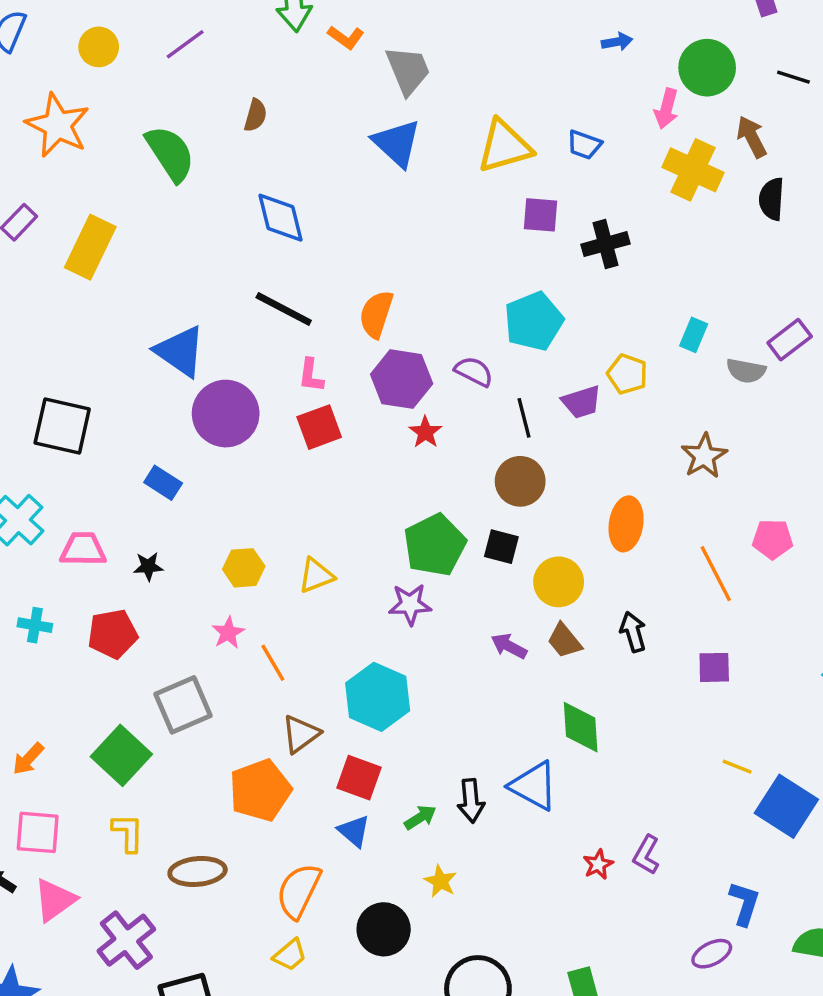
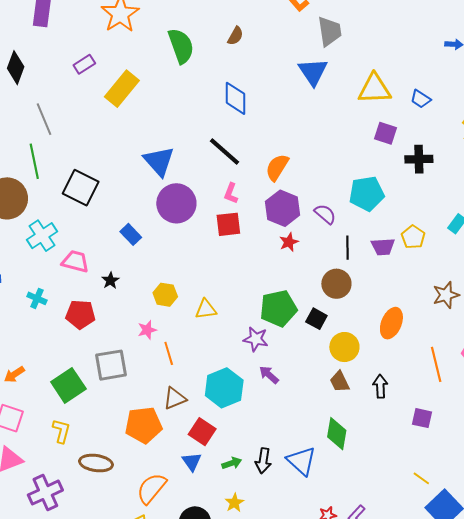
black star: (148, 566) -> (110, 281), turned 30
purple arrow: (509, 646) -> (269, 375), moved

